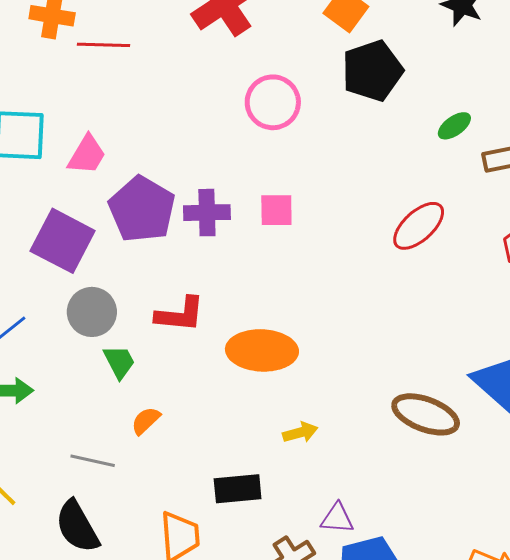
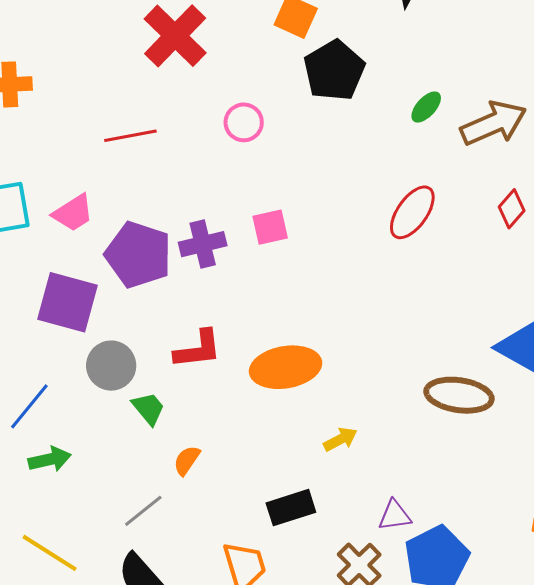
red line: (104, 45) -> (130, 136), moved
pink circle: (273, 102) -> (244, 122), size x0.7
pink trapezoid: (87, 155) -> (73, 213), turned 39
gray line: (93, 461) -> (143, 511), turned -39

